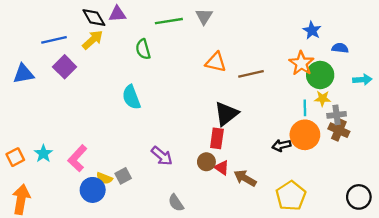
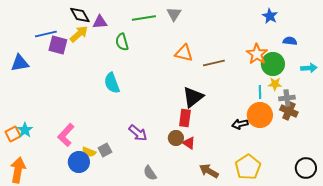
purple triangle: (117, 14) -> (100, 22), moved
blue star: (312, 30) -> (270, 16), moved
purple square: (65, 67) -> (58, 45), moved, turned -30
cyan star: (43, 154) -> (25, 130), moved
brown arrow: (245, 178) -> (209, 171), moved

